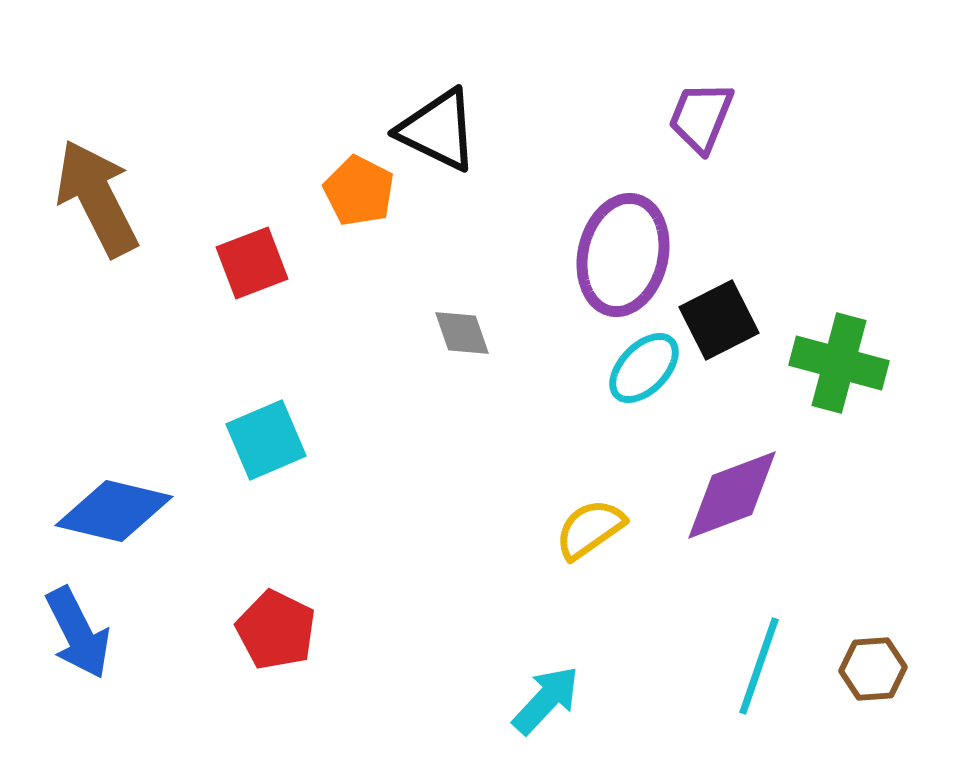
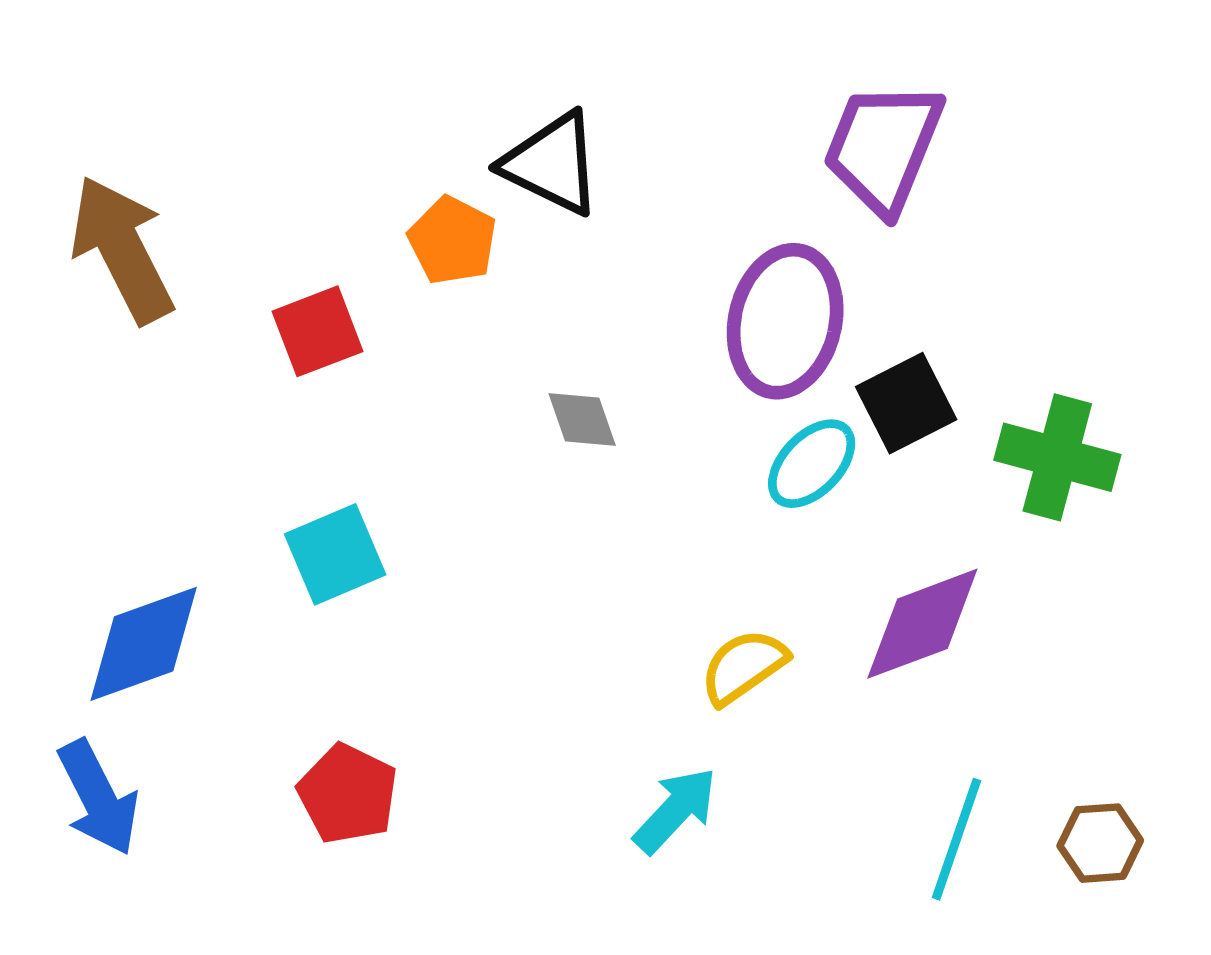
purple trapezoid: (701, 117) -> (883, 147), size x1.5
blue diamond: (114, 511) -> (144, 644), turned -33
cyan arrow: (546, 700) -> (675, 810), moved

